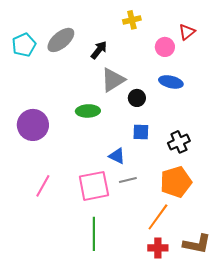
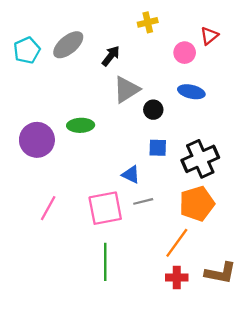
green ellipse: (88, 111) -> (81, 125), moved
black cross: (179, 142) -> (200, 159), size x1.5

